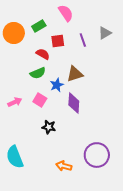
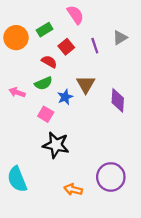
red square: (58, 41) -> (66, 47), turned -32
brown triangle: (75, 74) -> (86, 84), turned -42
pink arrow: (15, 102) -> (17, 92), moved, turned -136
purple diamond: (74, 103) -> (118, 100), moved
black star: (49, 127) -> (56, 145), size x1.6

